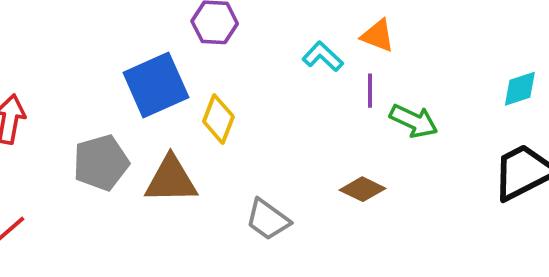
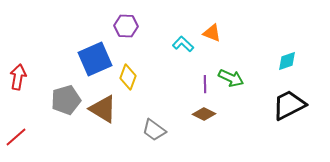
purple line: (370, 91) -> (205, 84), moved
brown triangle: (171, 180) -> (103, 109), turned 32

